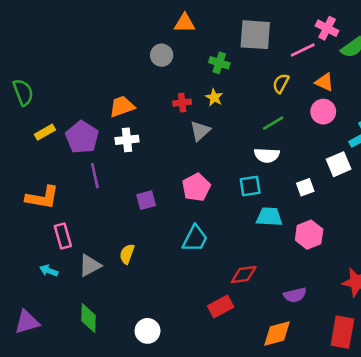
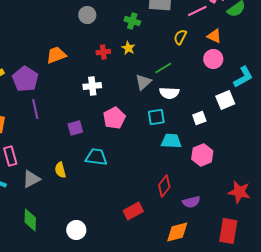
green line: (273, 123) -> (163, 68), moved
gray triangle: (200, 131) -> (143, 82), moved
white cross: (127, 140) -> (92, 86), moved
cyan trapezoid: (195, 239) -> (96, 157), moved, turned -110
yellow semicircle: (127, 254) -> (60, 170), turned -35
red diamond: (244, 274) -> (164, 186), moved, turned -45

